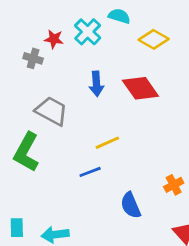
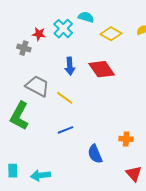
yellow line: (107, 143) -> (65, 98), moved, turned 60
orange cross: (174, 185) -> (126, 139), turned 32

